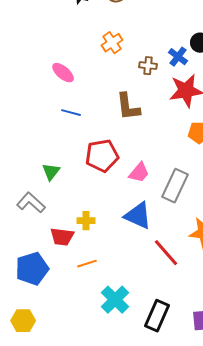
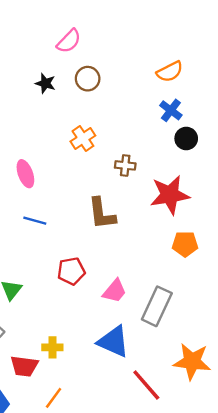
blue cross: (178, 57) -> (171, 110), moved
pink ellipse: (63, 73) -> (25, 174), turned 30
red pentagon: (102, 156) -> (71, 271), size x0.7
orange line: (87, 264) -> (54, 398), turned -36

